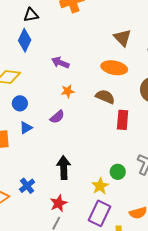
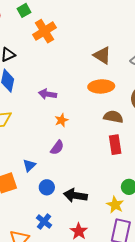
brown semicircle: (105, 97) -> (113, 117), moved
blue circle: (20, 103) -> (47, 187), moved
red rectangle: (123, 120) -> (115, 145), moved
black arrow: (64, 168) -> (75, 195), turned -65

